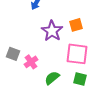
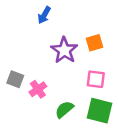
pink square: (77, 54) -> (96, 79), size x0.7
green square: (80, 79) -> (100, 111), size x1.5

